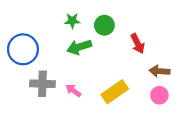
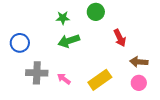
green circle: (104, 25) -> (96, 12), moved
blue circle: (23, 49) -> (20, 43), size x0.7

